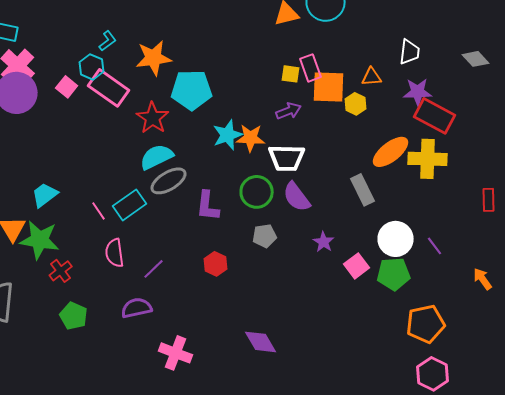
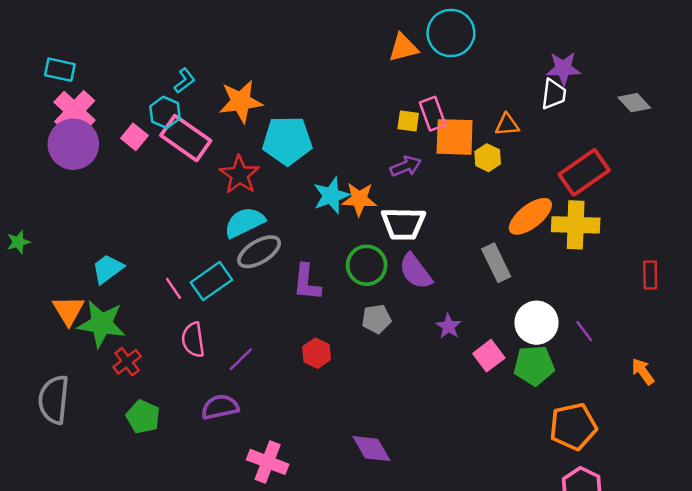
purple star: (418, 92) -> (563, 68), moved
red rectangle: (435, 116) -> (584, 172), turned -63

